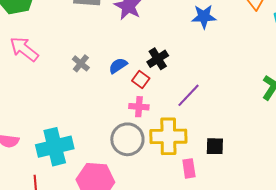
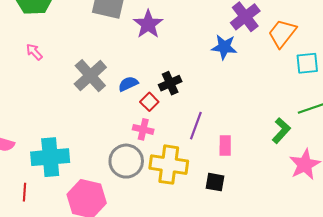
pink arrow: (24, 49) -> (34, 52), size x0.6
gray cross: (81, 63) -> (90, 76), size x1.8
purple line: (188, 95) -> (196, 126), turned -32
pink rectangle: (189, 168) -> (225, 146), moved

